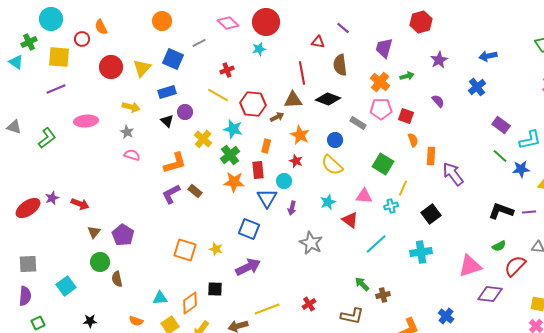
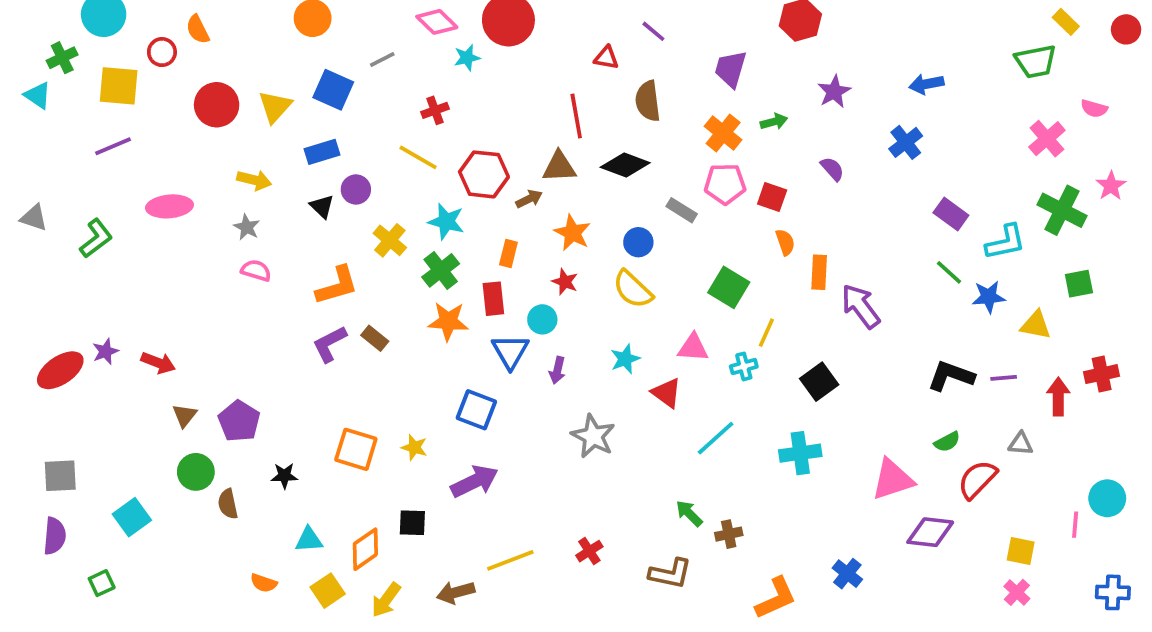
cyan star: (259, 49) -> (467, 58), moved
black star: (90, 321) -> (284, 476), moved
green square: (38, 323) -> (102, 583), moved

